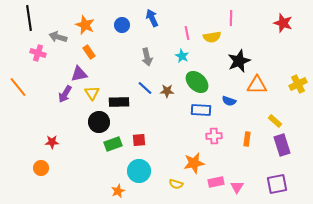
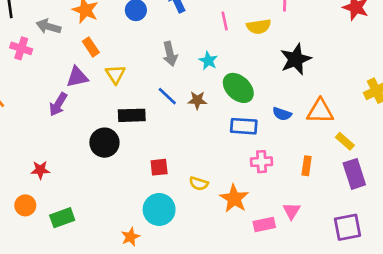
cyan star: (182, 56) -> (208, 61), moved
orange triangle: (257, 85) -> (320, 111), moved
yellow triangle: (92, 93) -> (115, 74), moved
green rectangle: (113, 144) -> (62, 218), moved
orange star: (194, 163) -> (234, 199), turned -30
yellow semicircle: (176, 184) -> (199, 184), moved
pink triangle: (237, 187) -> (292, 211), moved

